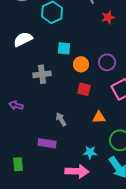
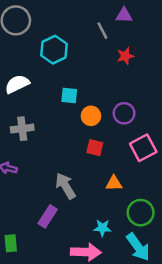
gray cross: (42, 74) -> (22, 129), moved
gray arrow: (61, 119) -> (65, 186), size x1.5
purple rectangle: (47, 143) -> (48, 216), turned -66

